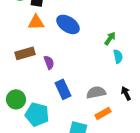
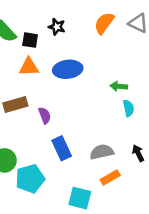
blue ellipse: (68, 24) -> (68, 69), turned -40
green arrow: (110, 38) -> (119, 86), turned -120
cyan pentagon: (37, 114) -> (30, 179), turned -30

